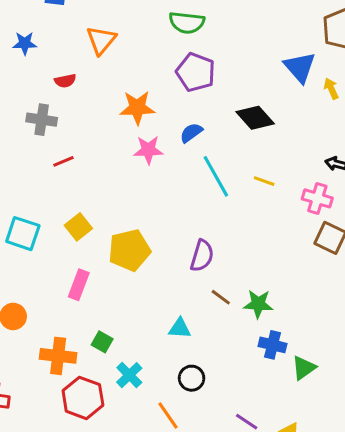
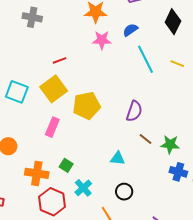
black diamond: (255, 118) -> (173, 22), turned 65
red line: (63, 161) -> (60, 60), moved
yellow square: (78, 227) -> (54, 89), size x1.5

